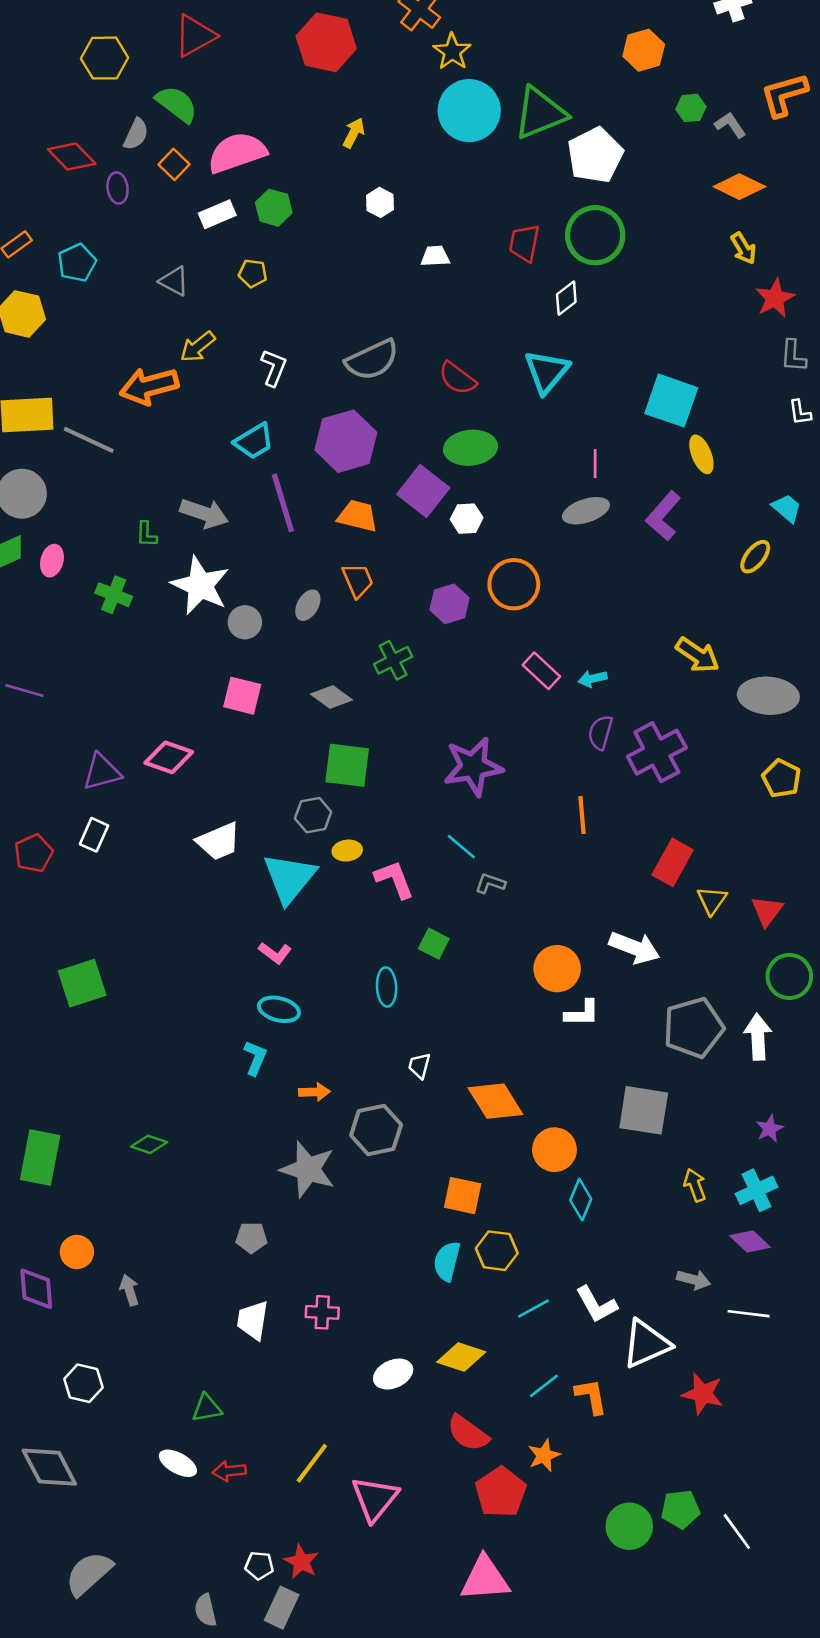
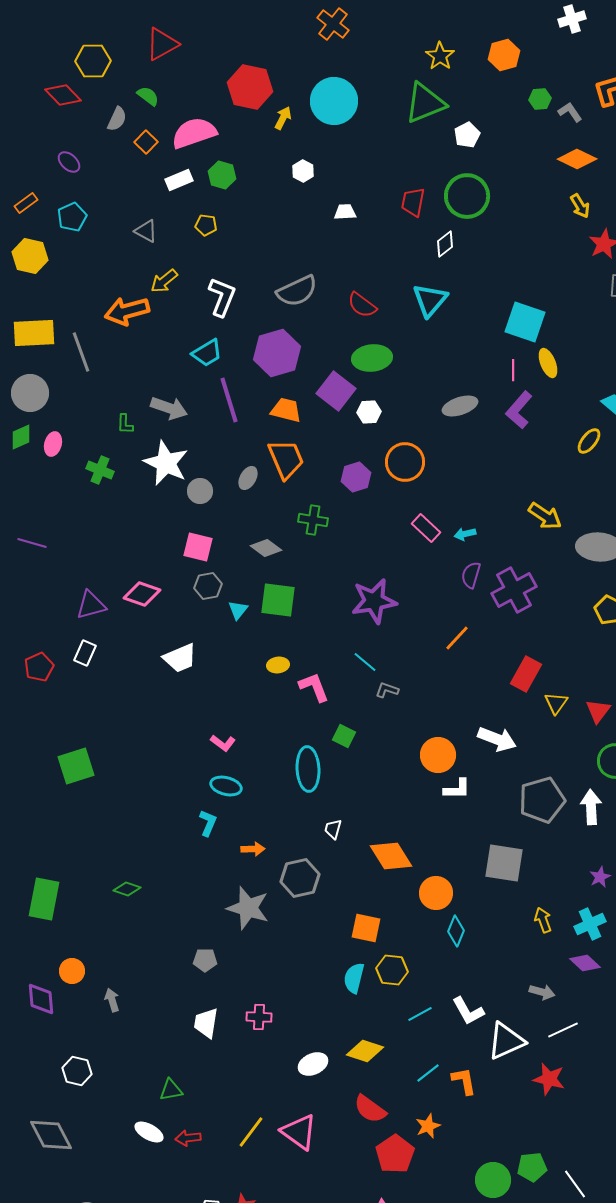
red hexagon: (326, 42) -> (250, 87), moved
yellow star: (452, 52) -> (440, 56), moved
green semicircle: (177, 104) -> (148, 96), size x0.7
cyan circle: (469, 111) -> (334, 101), moved
white pentagon: (595, 155) -> (467, 135), size x0.6
red diamond: (72, 156) -> (63, 95), moved
purple ellipse: (118, 188) -> (69, 162), moved, turned -40
white L-shape: (274, 368) -> (222, 297), size x1.4
gray line: (89, 440) -> (81, 352), turned 45
pink line: (595, 464) -> (513, 370), moved
orange trapezoid: (358, 580) -> (286, 459), size x1.5
green cross: (393, 660) -> (313, 520), turned 36
gray hexagon: (313, 815) -> (208, 586), moved
orange line: (582, 815) -> (457, 638), turned 48
cyan triangle: (289, 878) -> (238, 610), moved, size x0.5
cyan ellipse: (387, 987) -> (308, 769), size x1.5
white line: (749, 1314) -> (563, 1030), moved, turned -32
pink triangle: (375, 1499) -> (299, 1132), moved, turned -33

